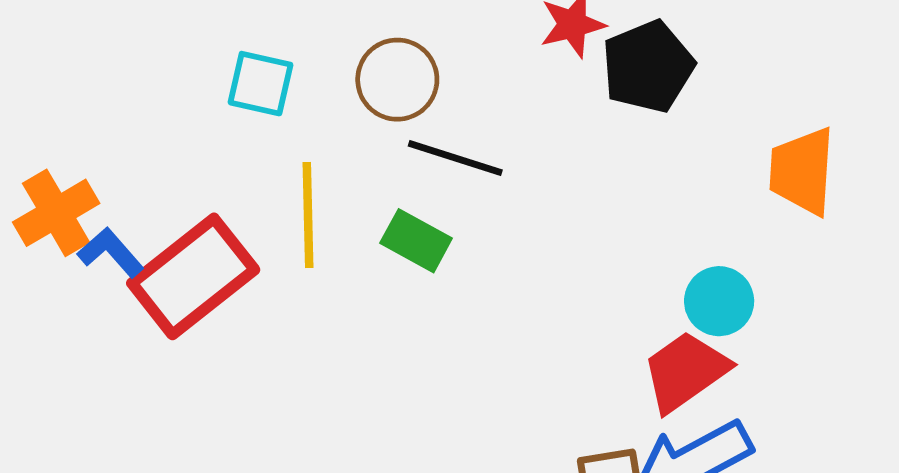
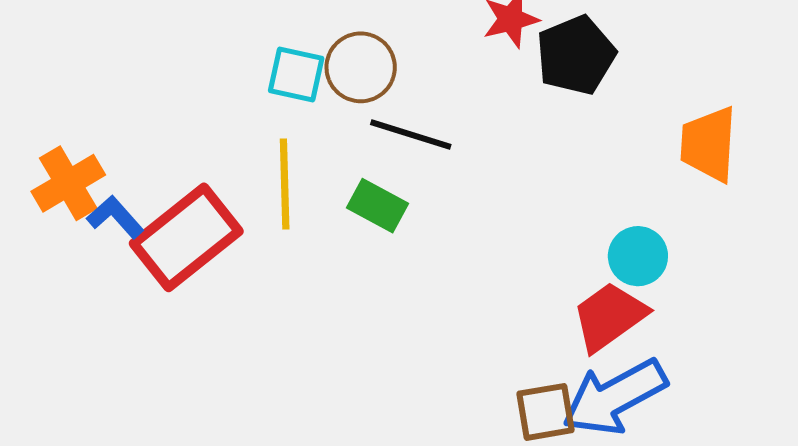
cyan square: (260, 84) -> (296, 75), moved

